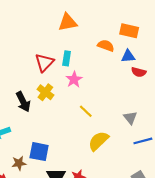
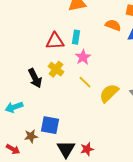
red triangle: (44, 63) -> (55, 41), turned 42
yellow line: (86, 111) -> (85, 82), moved
yellow semicircle: (98, 141) -> (109, 93), moved

